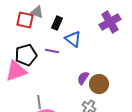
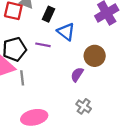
brown circle: (99, 84) -> (95, 56), moved
gray line: (39, 102) -> (22, 78), moved

